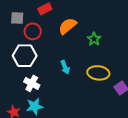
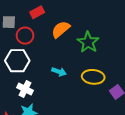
green star: (94, 39) -> (88, 42), size x1.5
cyan arrow: (65, 67) -> (59, 72), turned -48

